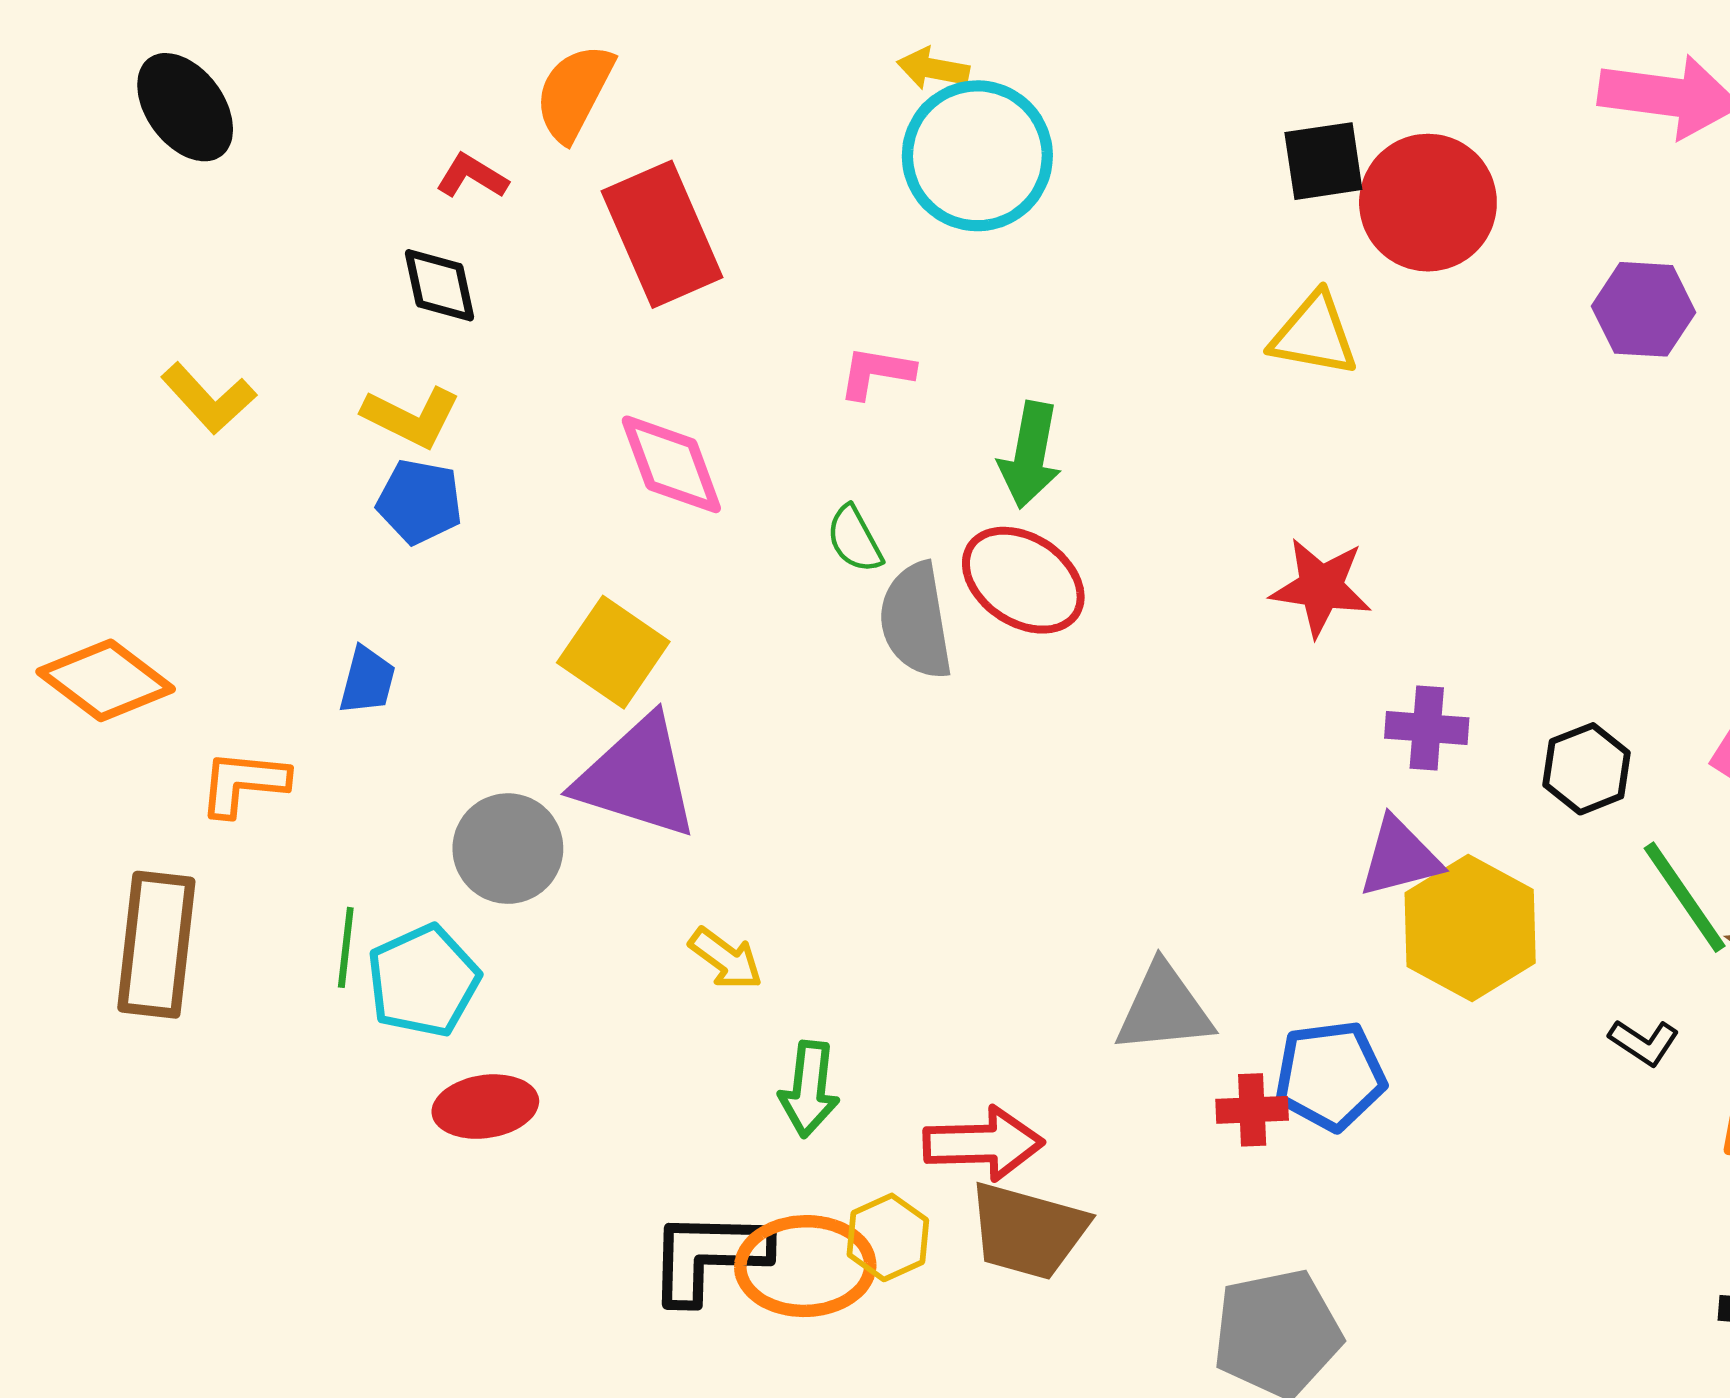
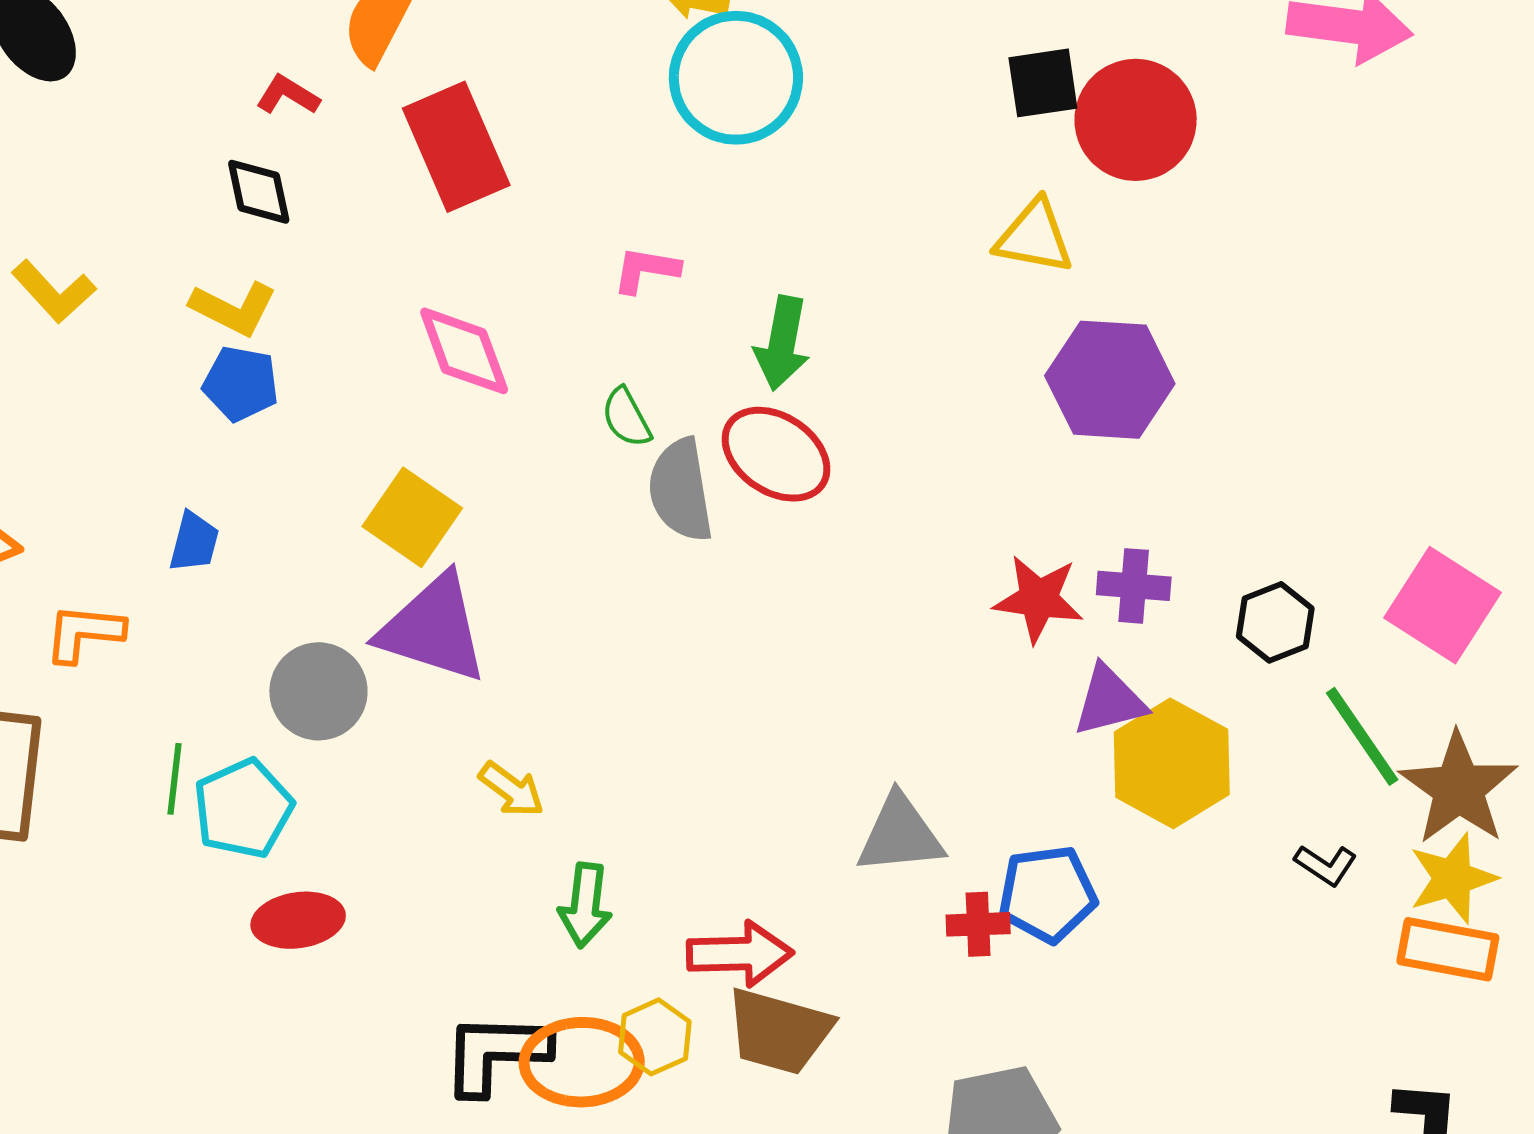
purple hexagon: (1644, 309) -> (1110, 380), moved, size x1.4
red star: (1321, 587) -> (1039, 599), moved

